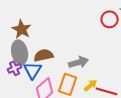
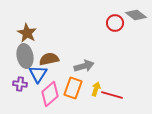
purple cross: (15, 68) -> (20, 84), moved, turned 32
yellow arrow: (91, 85) -> (96, 89), turned -32

